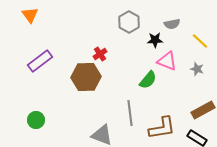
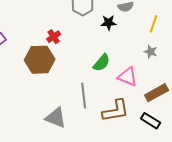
yellow line: (200, 41) -> (154, 24), turned 66
pink triangle: (167, 61) -> (128, 77), moved

